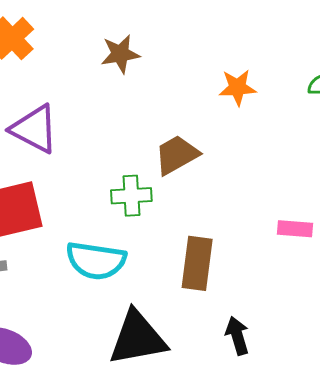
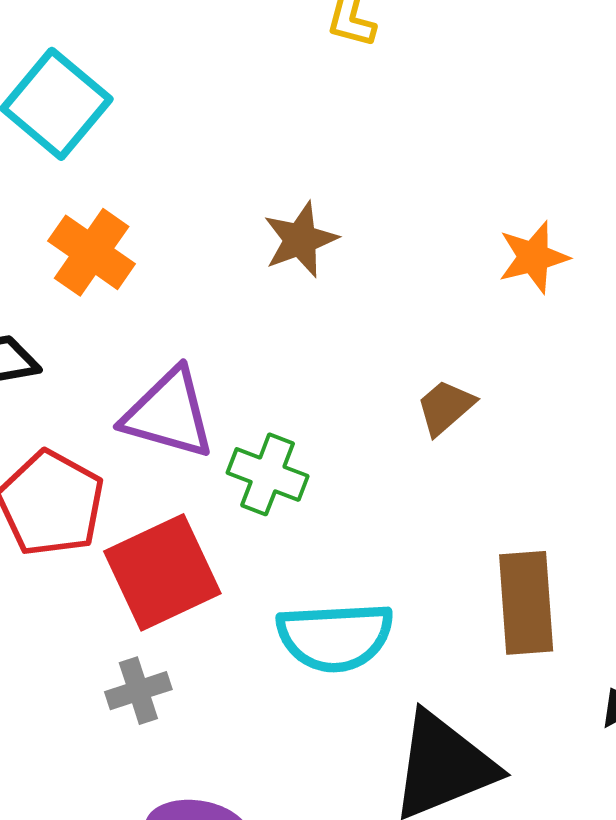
brown trapezoid: (177, 155) -> (445, 407), size x0.7
green cross: (131, 196) -> (268, 474), moved, turned 36

